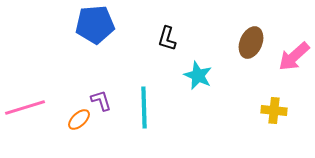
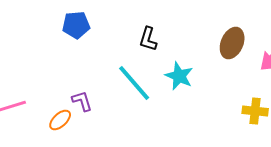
blue pentagon: (95, 25) -> (76, 25), size x0.7
cyan line: (144, 108) -> (134, 83), moved, turned -39

